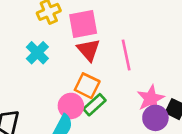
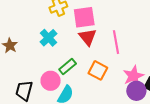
orange square: (87, 86) -> (98, 70), moved
green rectangle: (95, 105) -> (68, 67), moved
pink circle: (71, 106) -> (51, 81), moved

